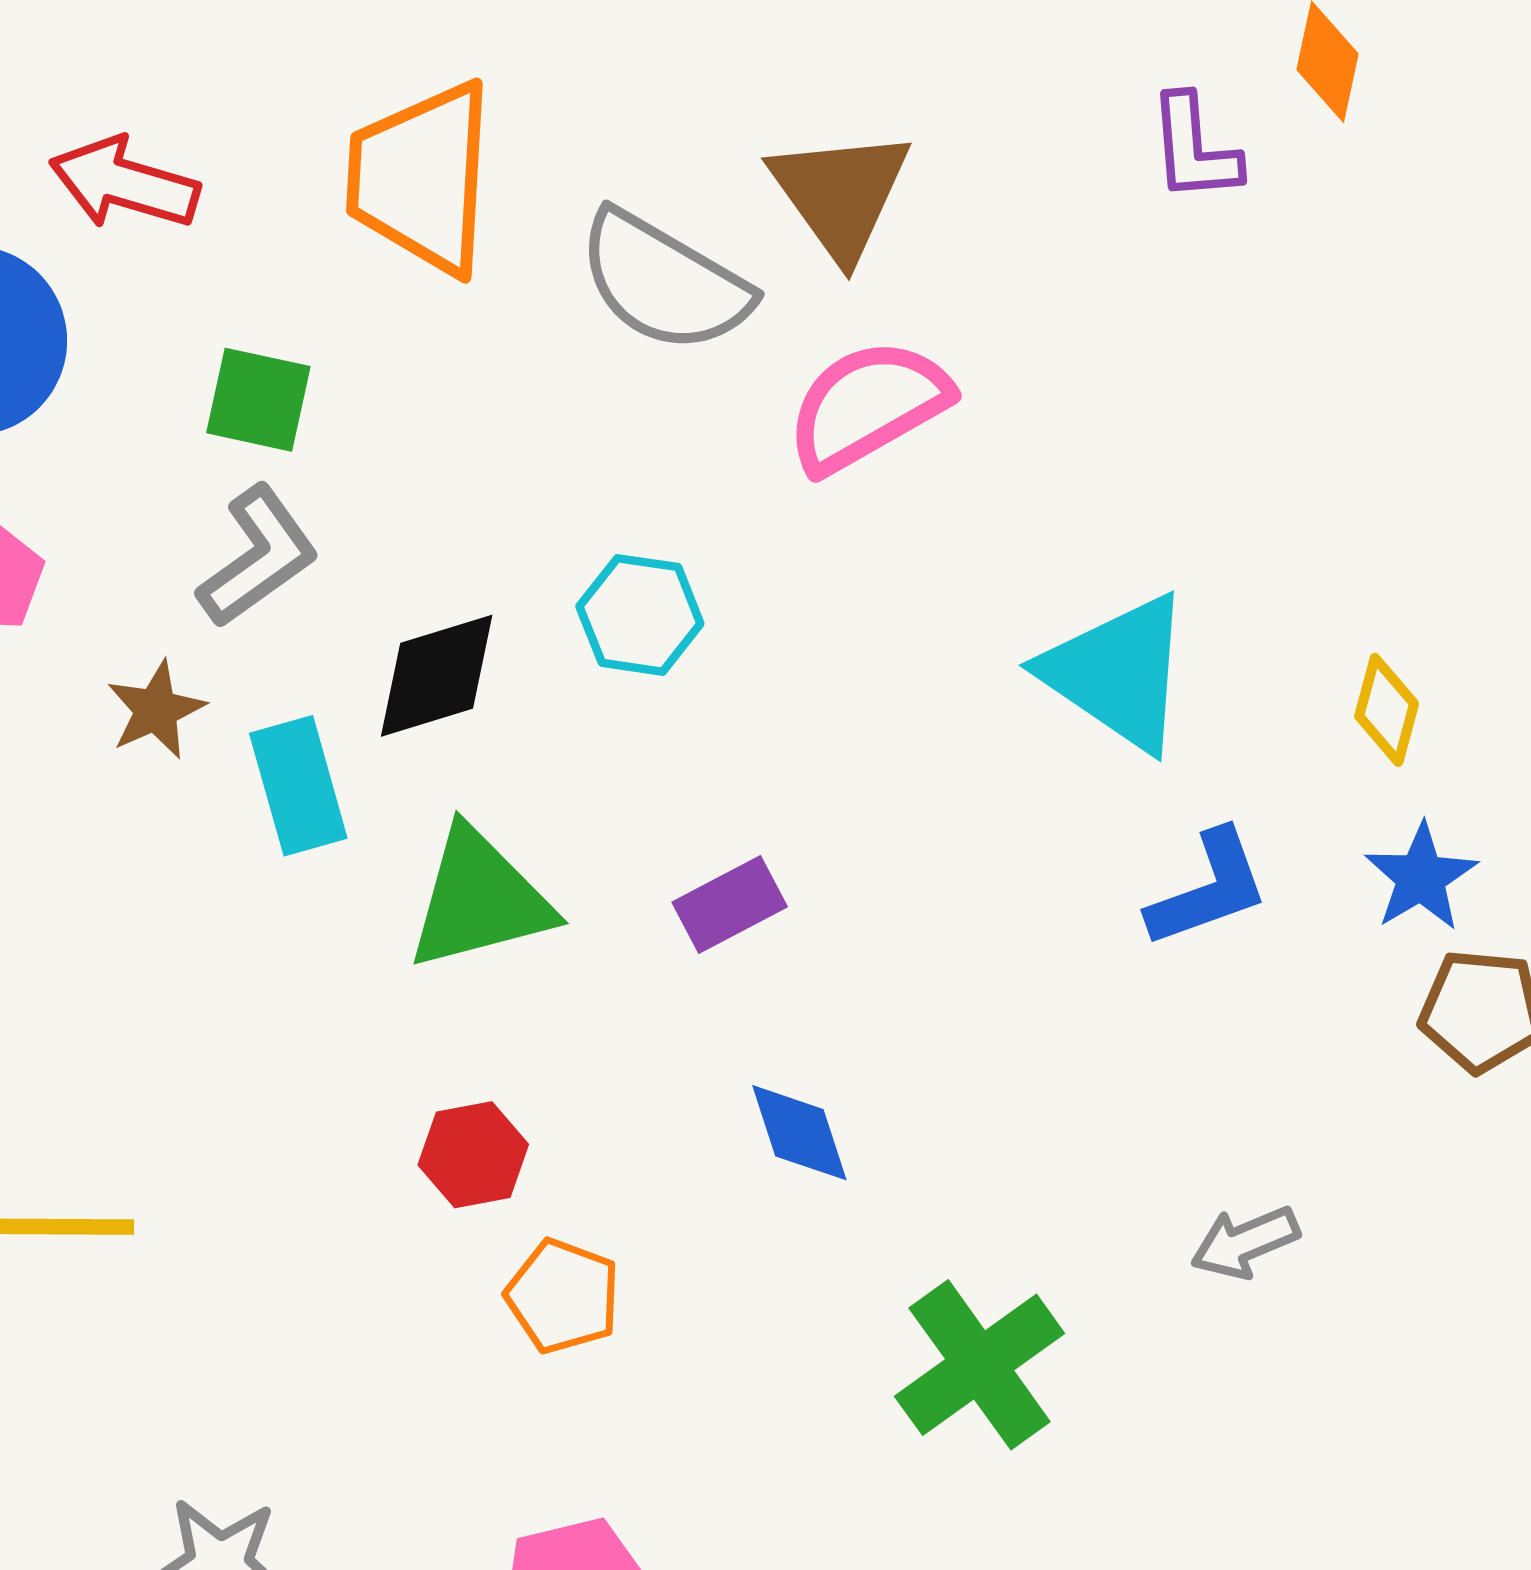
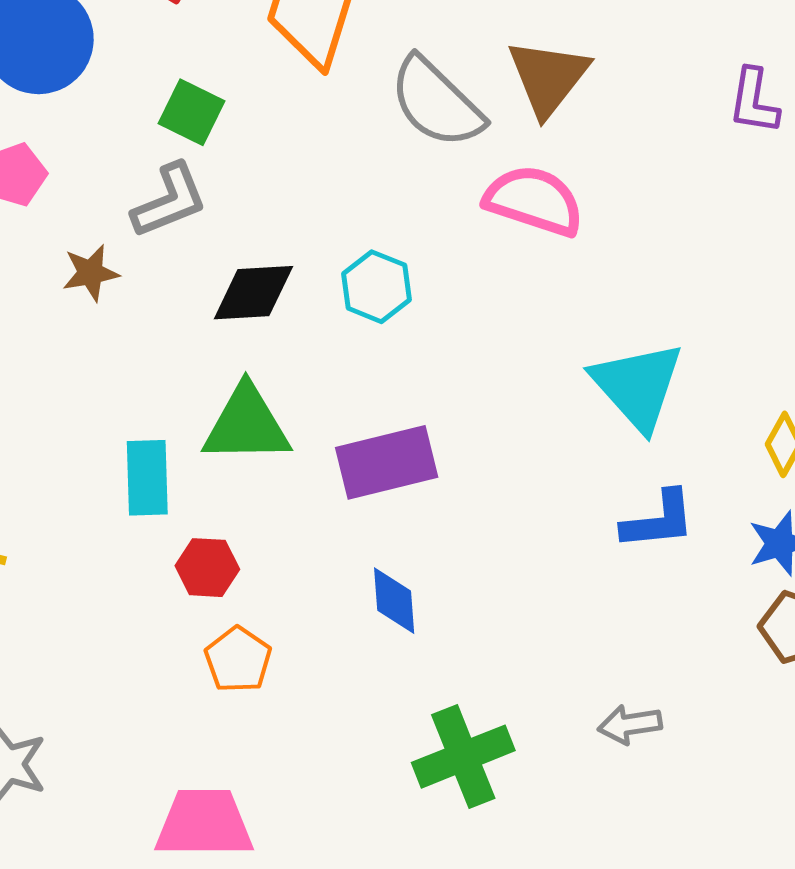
pink semicircle: (868, 406) -> (534, 201), turned 34
cyan rectangle: (298, 786) -> (147, 478), moved
purple rectangle: (730, 905) -> (387, 462), size x1.6

